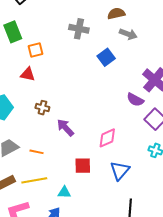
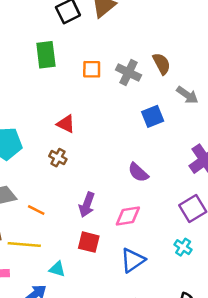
brown semicircle: (116, 14) -> (162, 64), moved, turned 60
orange square: (35, 50) -> (92, 69), moved
red triangle: (28, 74) -> (66, 124), moved
purple semicircle: (135, 100) -> (138, 172), moved
purple arrow: (65, 128) -> (87, 205), moved, turned -132

